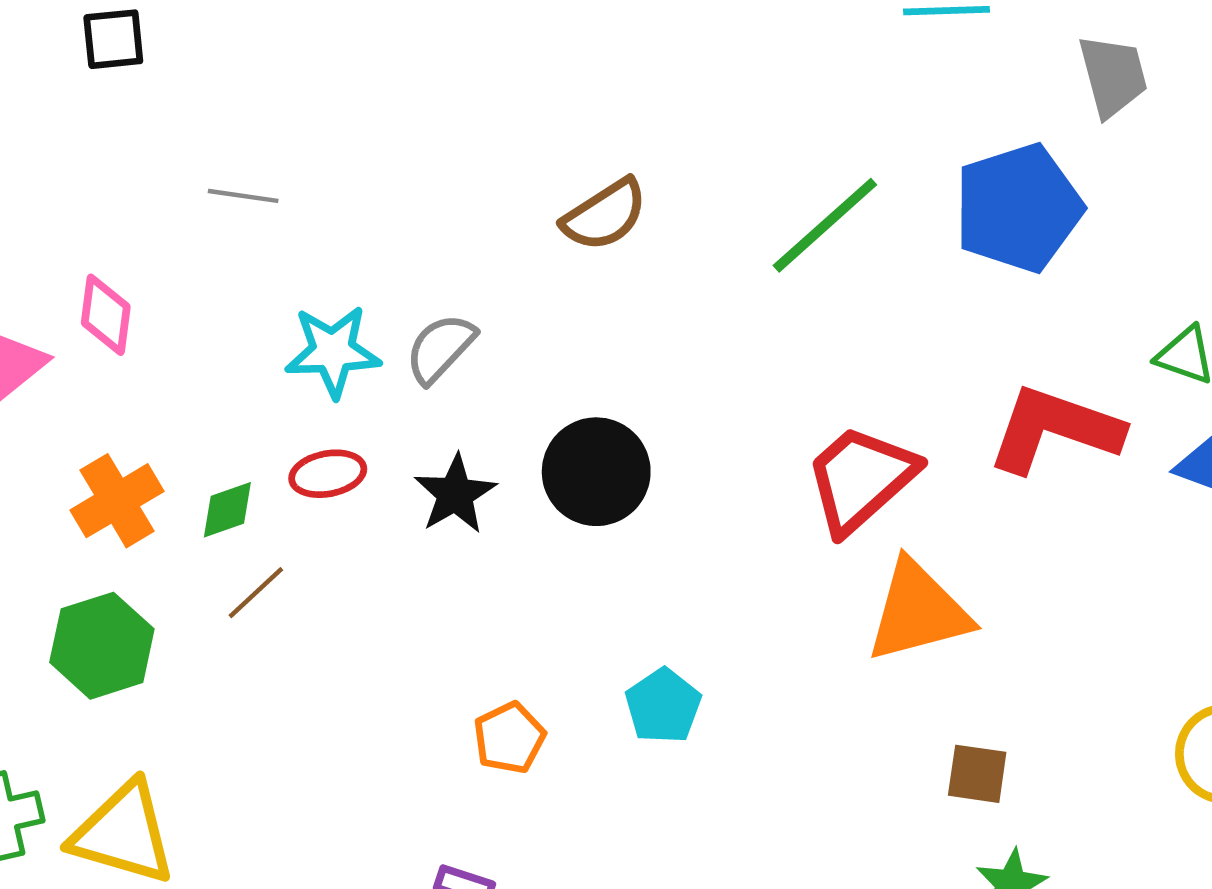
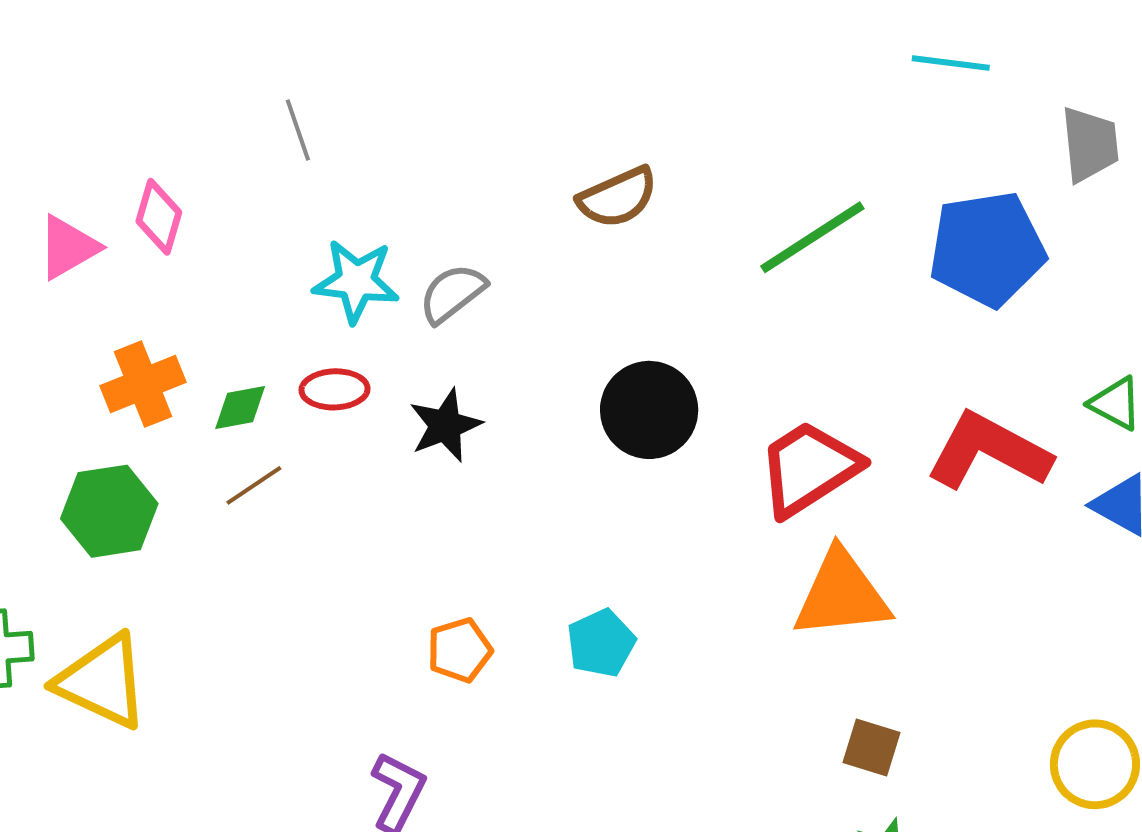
gray line: (243, 196) -> (298, 130), turned 54
black circle: (596, 472) -> (649, 410), moved

